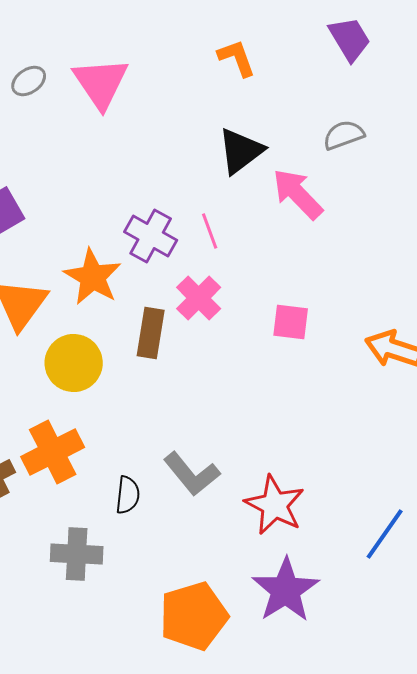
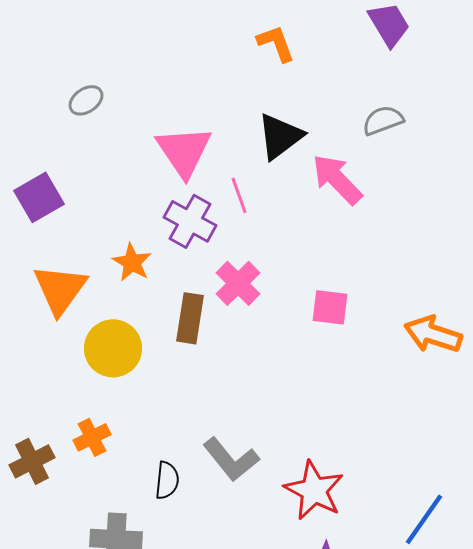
gray ellipse: (29, 81) -> (86, 100), moved
pink triangle: (101, 83) -> (184, 151), moved
pink line: (210, 231) -> (239, 195), moved
orange star: (93, 277) -> (132, 262), size x0.7
orange cross: (53, 452) -> (92, 437), size x0.6

